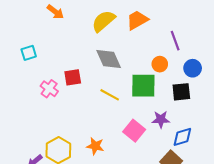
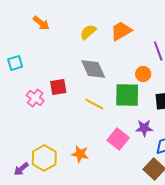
yellow semicircle: (103, 21) -> (88, 32), size x0.7

